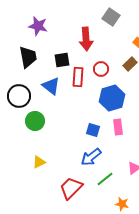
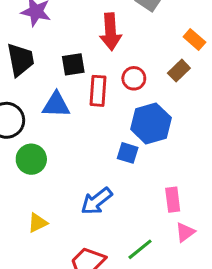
blue triangle: (51, 86) -> (56, 105), turned -36
pink rectangle: (118, 127) -> (173, 200), moved
blue square: (93, 130) -> (128, 153), moved
blue arrow: (91, 157) -> (97, 201), moved

